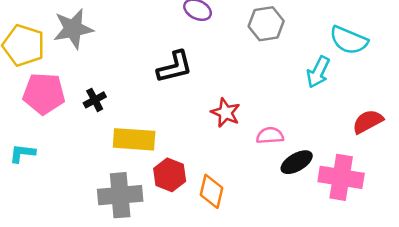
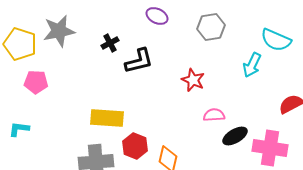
pink pentagon: (44, 94) -> (36, 82), size x0.7
black cross: (95, 100) -> (110, 43), moved
red star: (225, 113) -> (193, 80), moved

